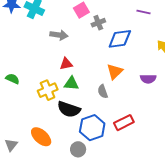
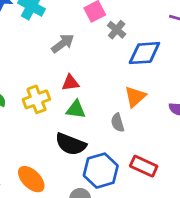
gray cross: (98, 23) -> (117, 30), turned -32
gray arrow: (59, 35) -> (63, 43), turned -48
yellow cross: (48, 90) -> (36, 99), moved
red rectangle: (124, 123) -> (144, 166), turned 48

